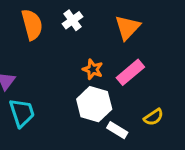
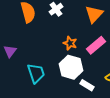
cyan trapezoid: (22, 113) -> (36, 73), moved

